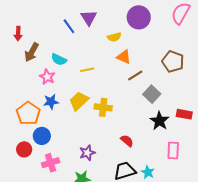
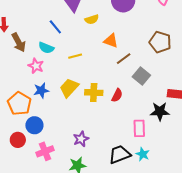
blue line: (69, 26) -> (55, 27), moved
yellow semicircle: (114, 37) -> (92, 19), moved
brown arrow: (32, 52) -> (19, 42), turned -54
black star: (159, 121) -> (160, 111), moved, turned -30
red semicircle: (127, 141) -> (117, 95), moved, turned 80
pink rectangle: (173, 151) -> (139, 128), moved

